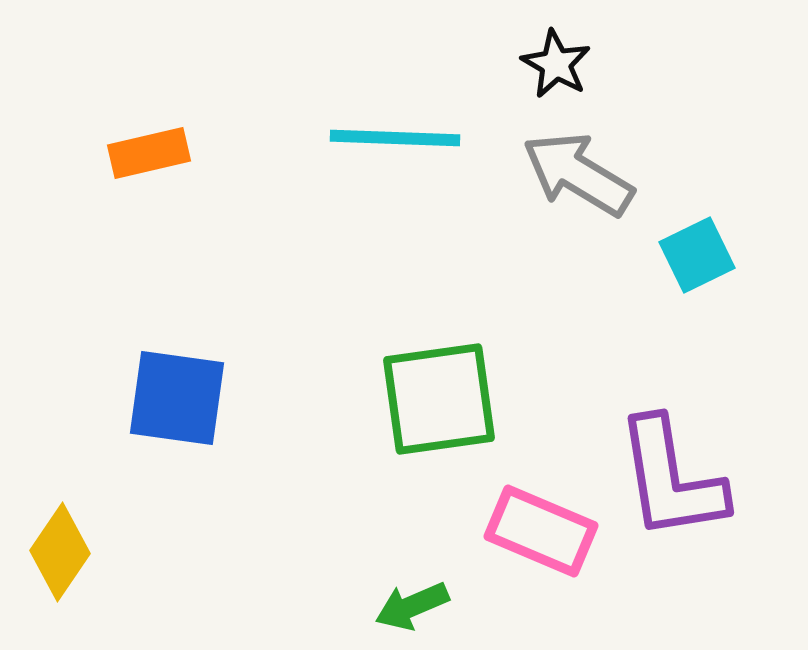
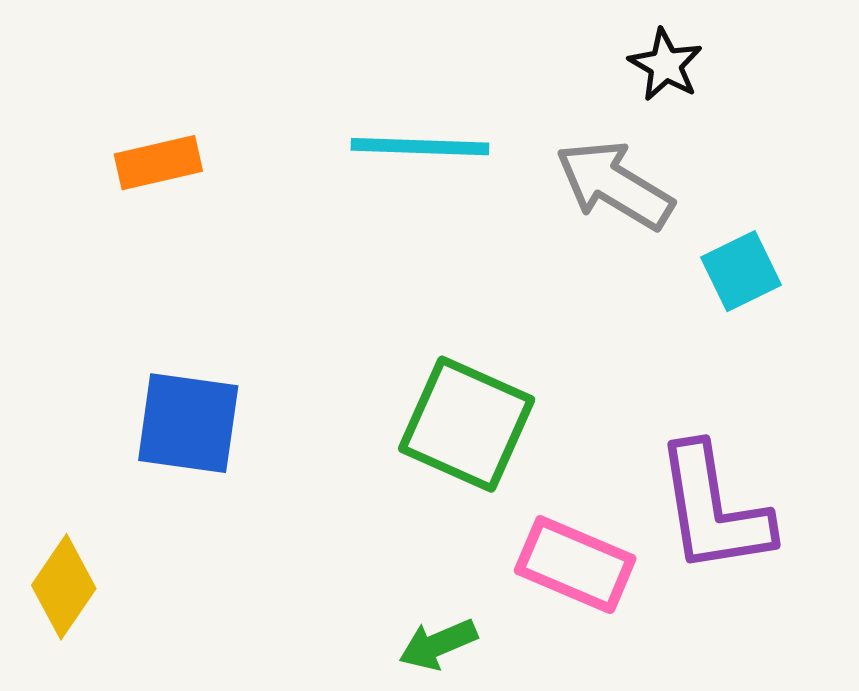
black star: (556, 64) -> (666, 65), moved
green square: (439, 399) -> (467, 424), turned 32

